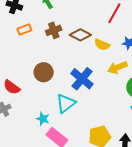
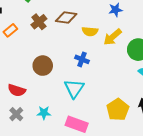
yellow semicircle: (102, 45) -> (90, 31), moved
blue cross: (82, 79) -> (82, 59), size x0.6
cyan star: (43, 119) -> (44, 113), moved

